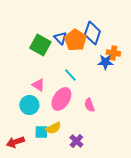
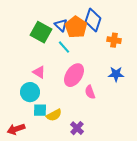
blue star: (105, 62) -> (116, 74), moved
cyan line: (70, 75) -> (64, 47), moved
pink ellipse: (61, 99) -> (74, 75), moved
cyan square: (41, 132) -> (40, 110), moved

